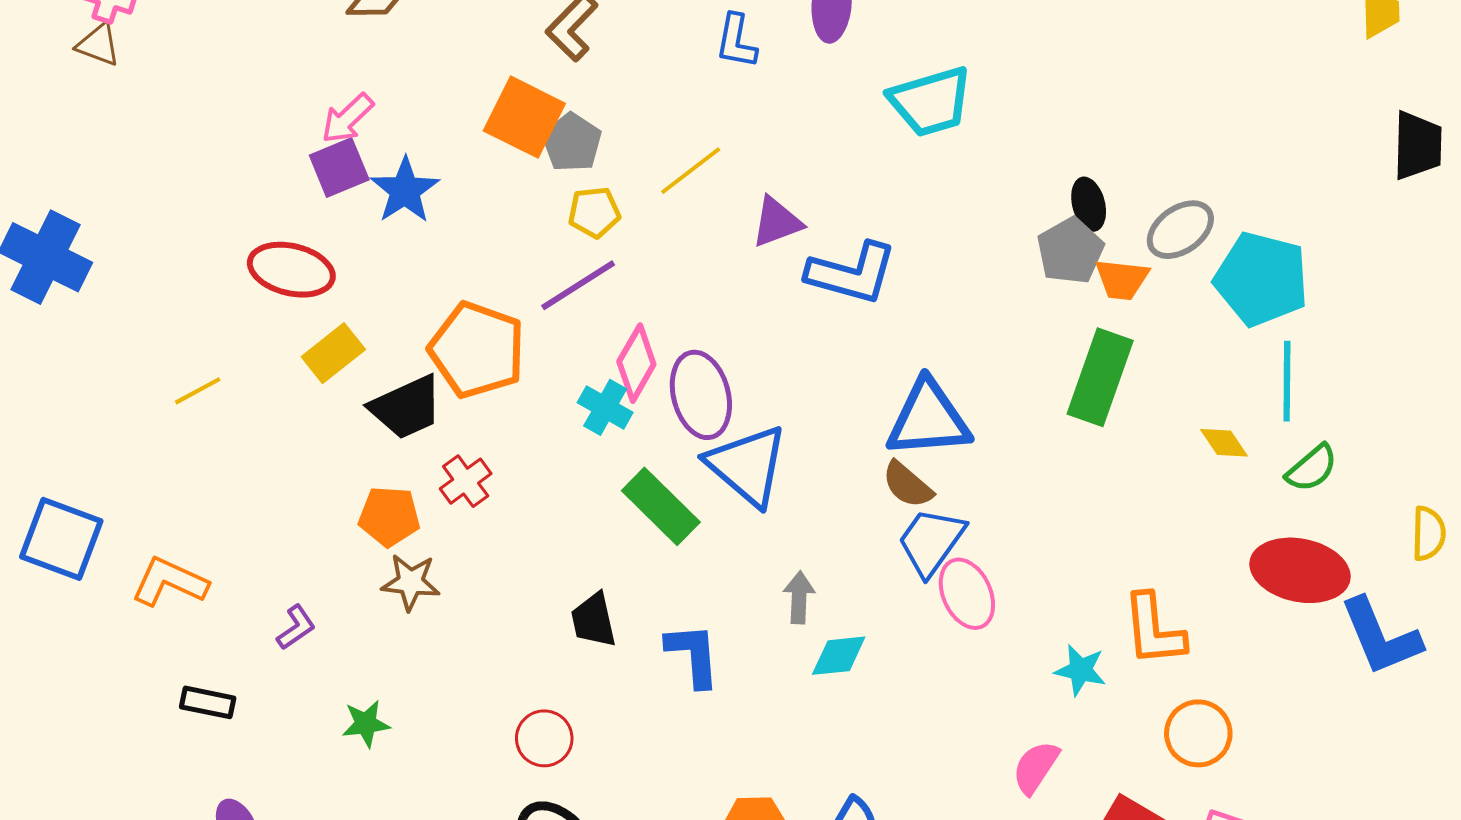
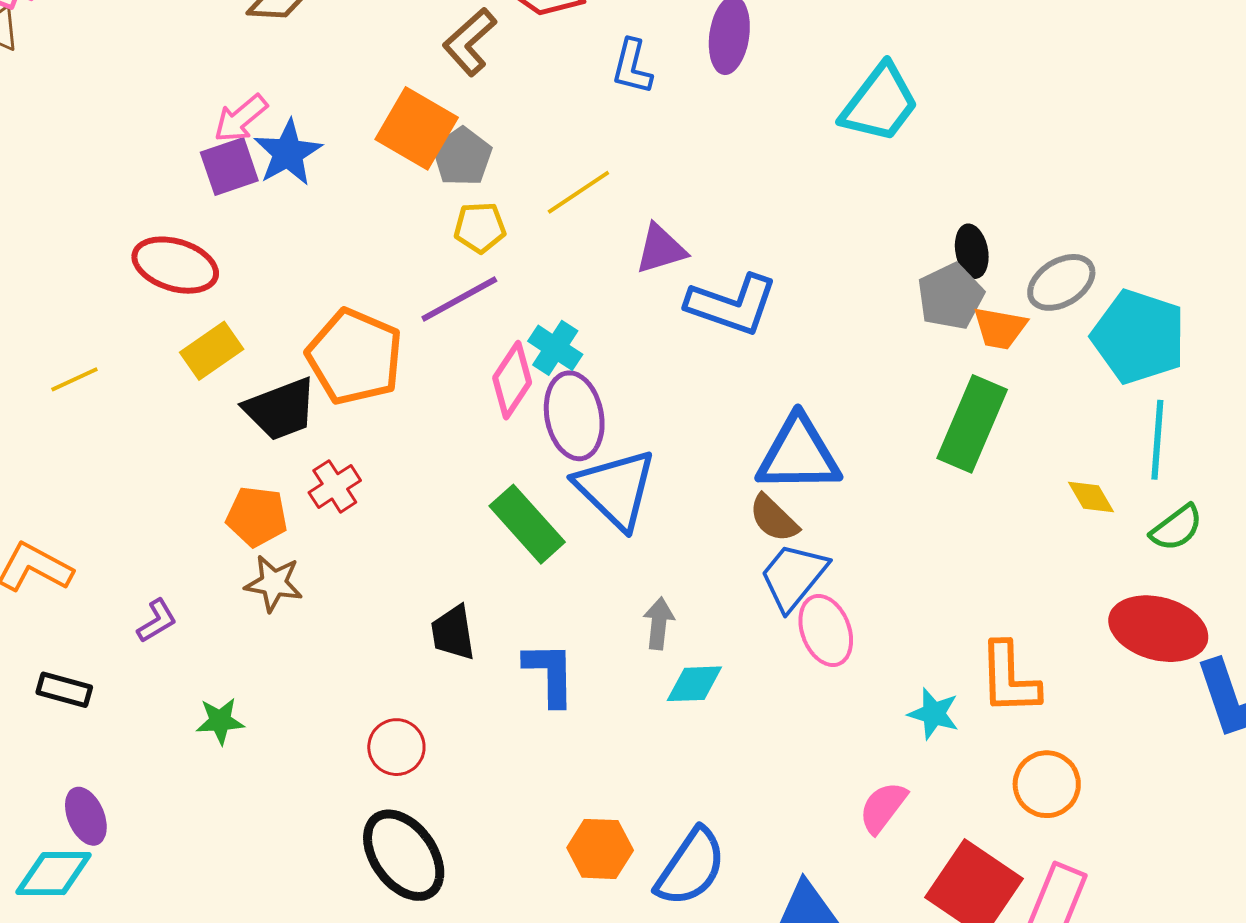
cyan trapezoid: (931, 102) -> (880, 103), moved, turned -40
blue star: (405, 190) -> (288, 153), moved
cyan cross: (605, 407) -> (555, 348), moved

